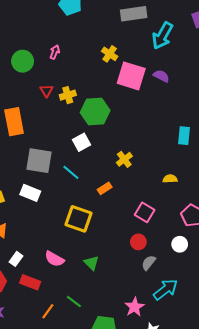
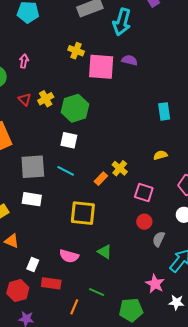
white square: (81, 142) -> (69, 140), turned -36
yellow cross: (124, 159) -> (120, 168), moved

